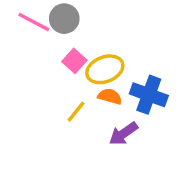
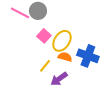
yellow ellipse: (105, 69) -> (62, 41), turned -35
purple arrow: (123, 134) -> (59, 79), moved

